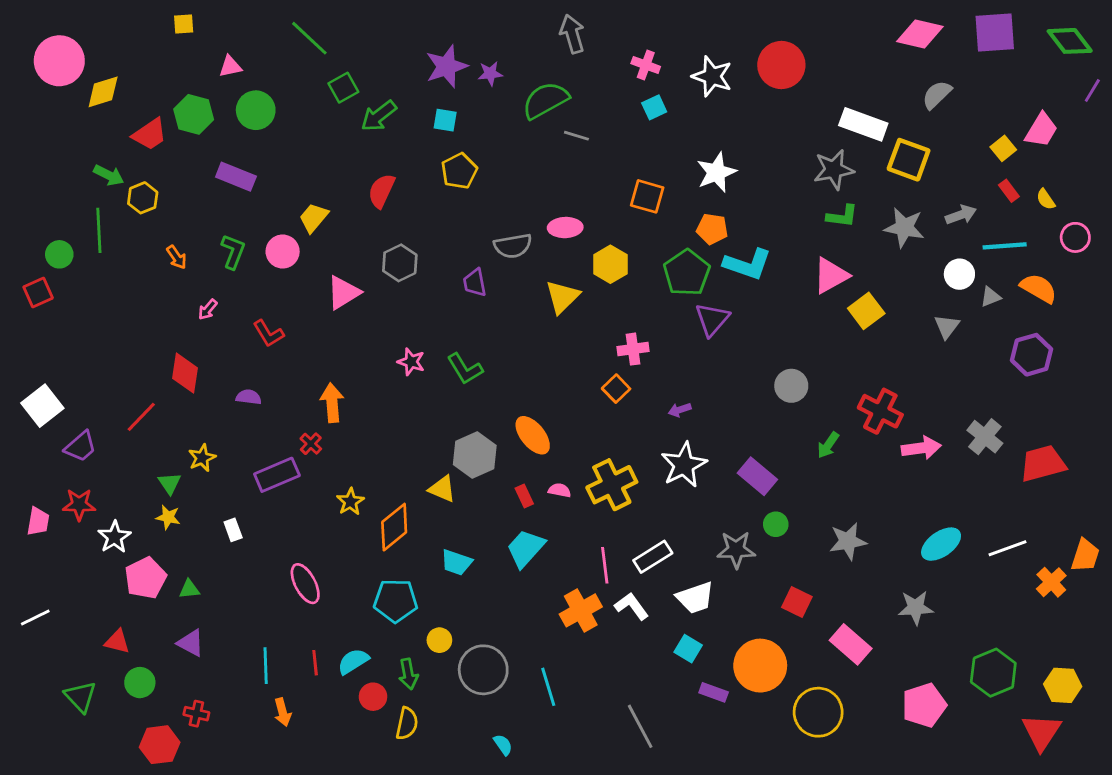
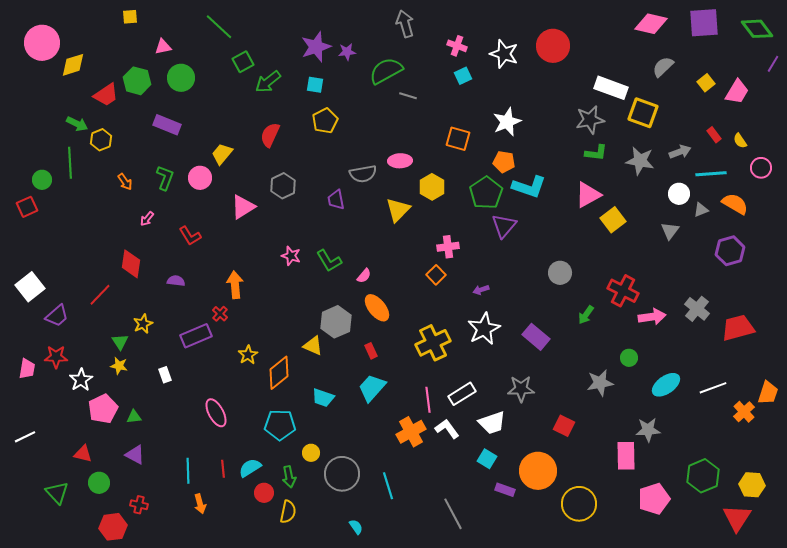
yellow square: (1003, 148) -> (706, 83), moved
pink semicircle: (560, 490) -> (364, 276), moved, turned 119
green circle: (776, 524) -> (629, 358), moved
pink rectangle: (851, 644) -> (626, 456), moved, turned 48

